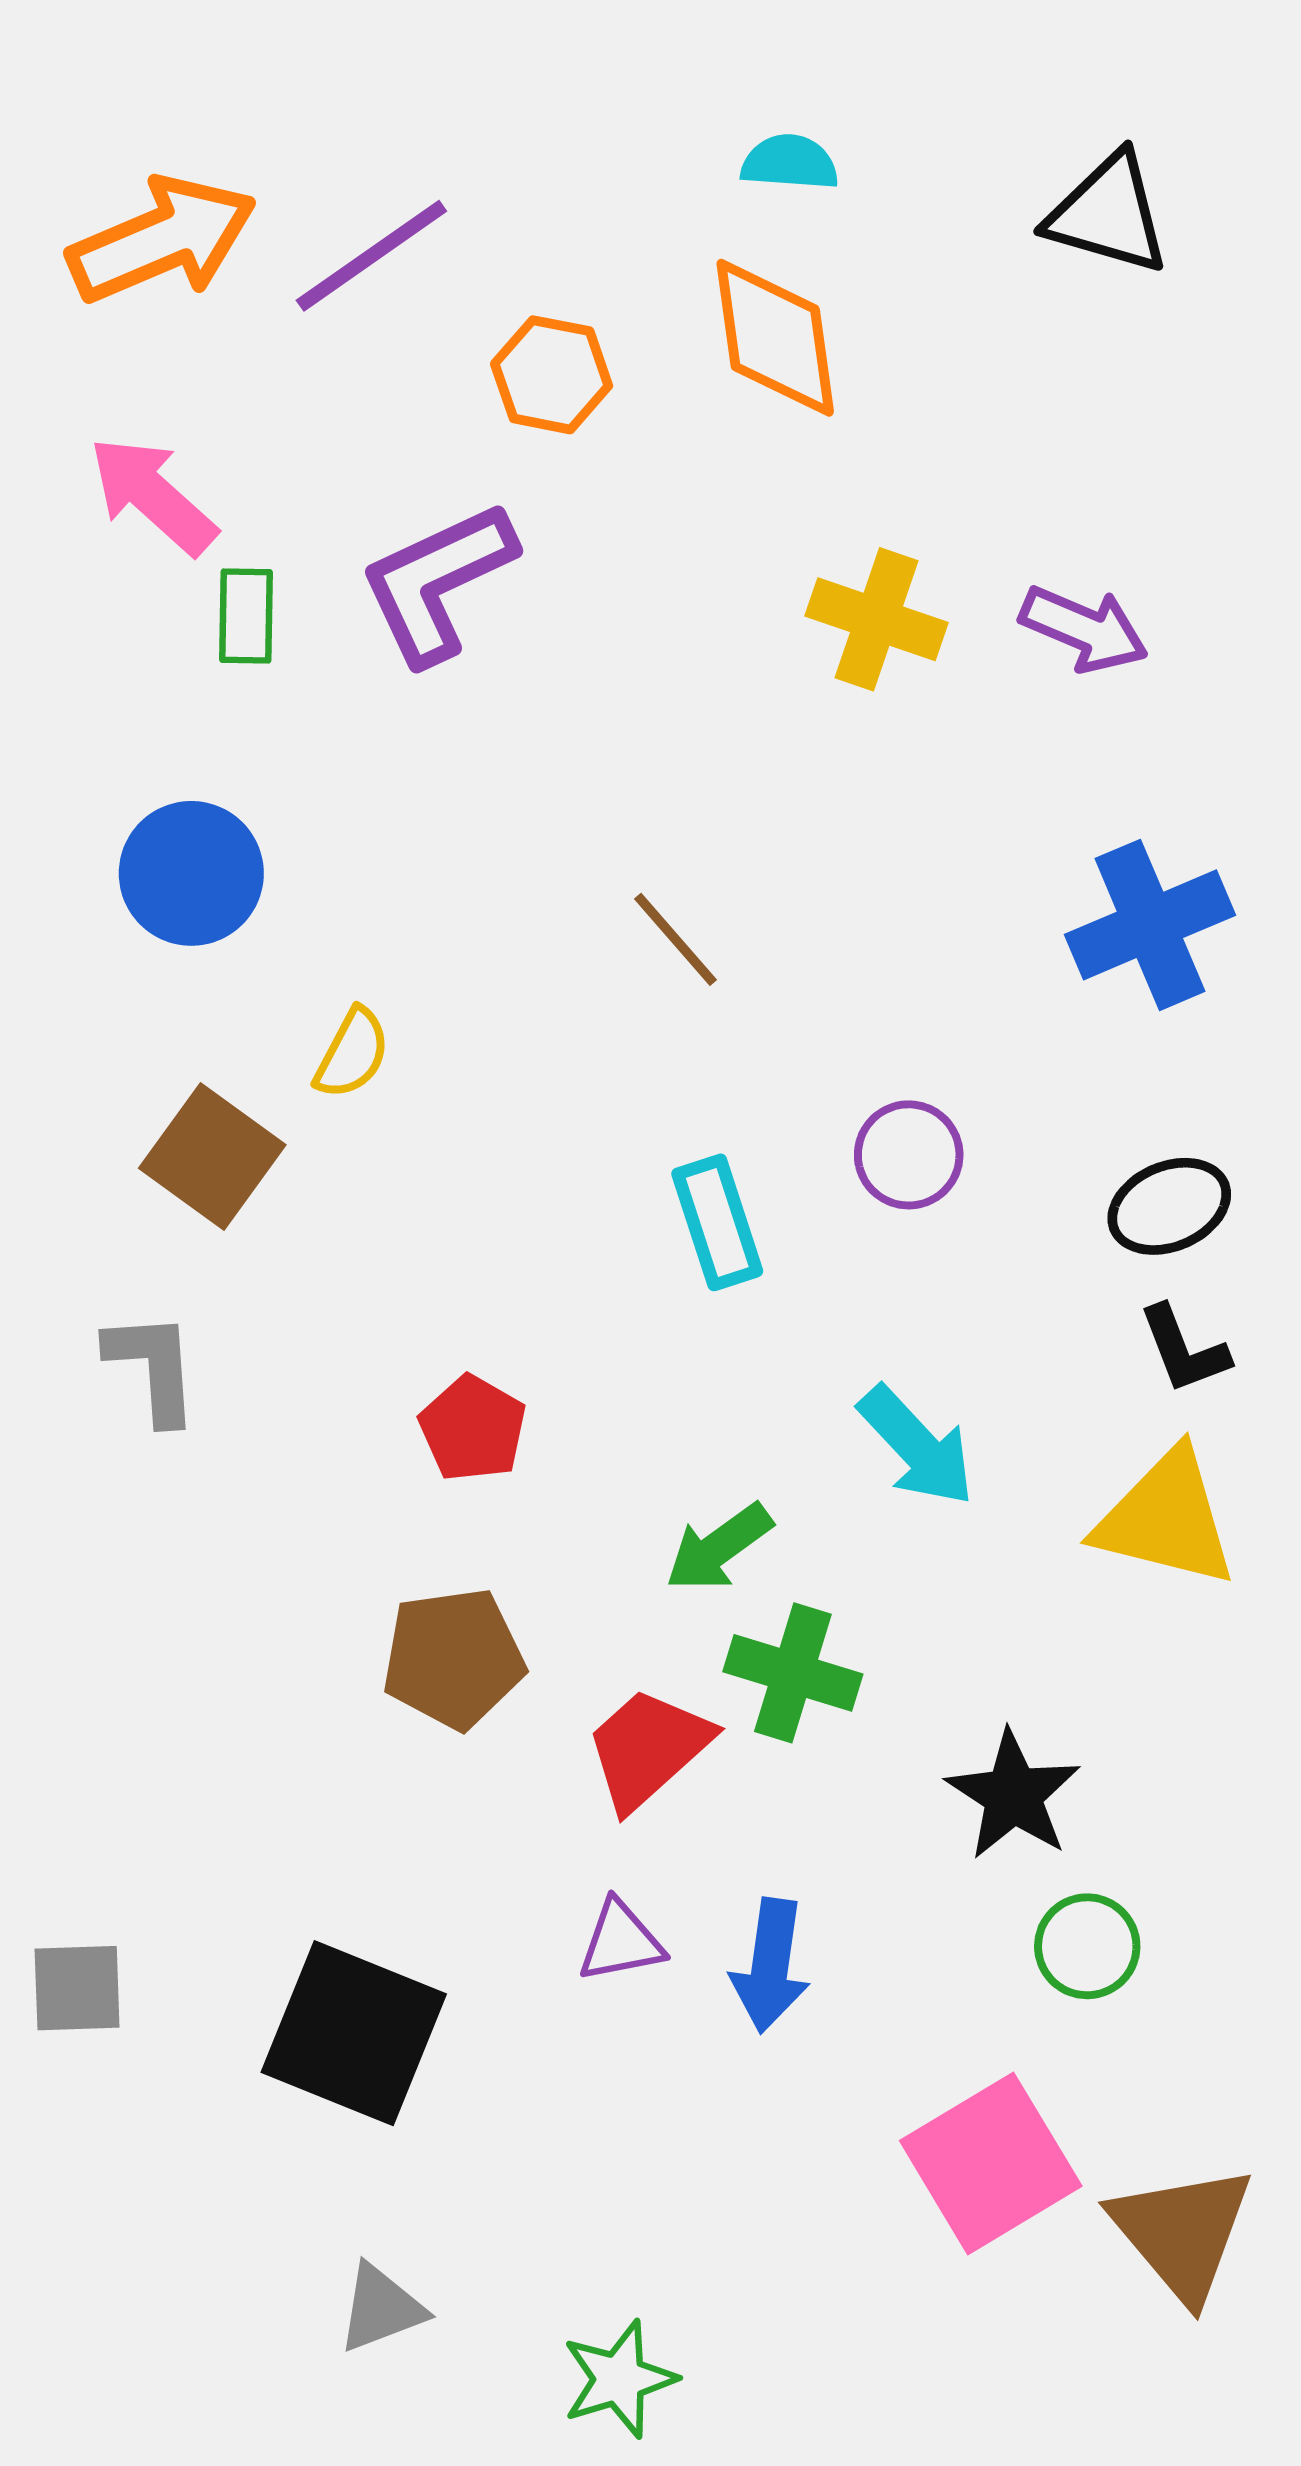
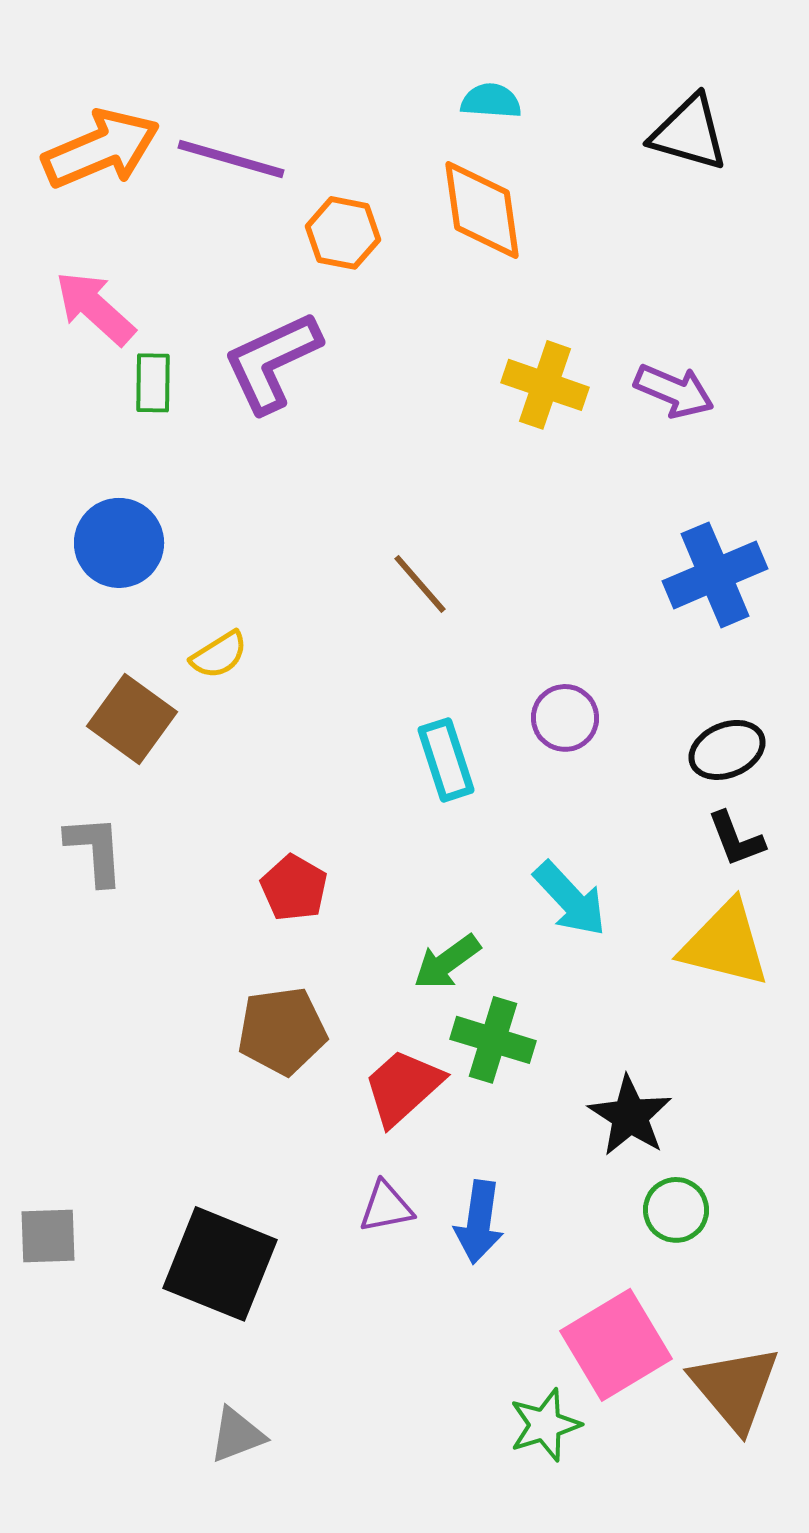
purple line: (371, 256) -> (231, 159), turned 51
yellow semicircle: (352, 1054) -> (219, 655), turned 30
green star: (619, 2379) -> (545, 1425), moved

